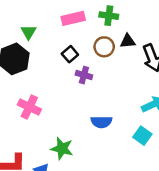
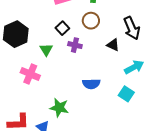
green triangle: (29, 32) -> (46, 50), moved
black triangle: (128, 41) -> (113, 45), moved, turned 32

